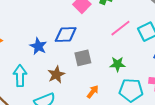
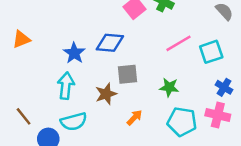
brown star: (56, 75) -> (106, 94), moved
cyan arrow: (20, 76) -> (66, 86), moved

